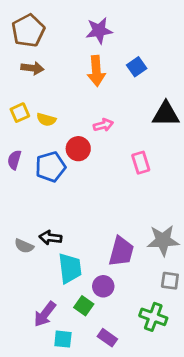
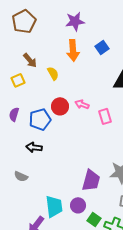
brown arrow: (32, 68) -> (30, 60), moved, turned 42
yellow semicircle: (46, 120) -> (53, 73), moved, turned -136
pink arrow: (103, 125) -> (82, 104), moved, turned -144
black arrow: (50, 238) -> (34, 147), moved
cyan trapezoid: (70, 268) -> (54, 206), moved
green square: (84, 306) -> (94, 219), moved

